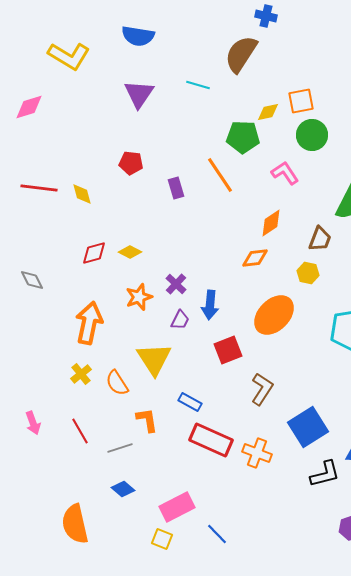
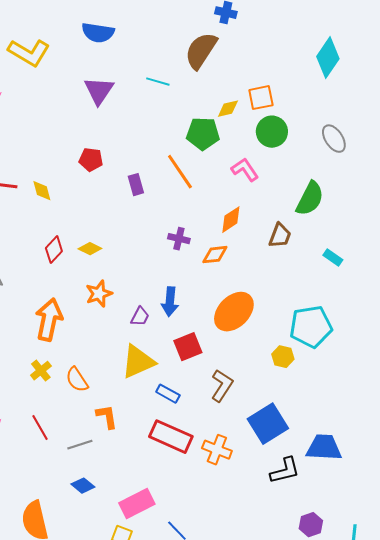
red diamond: (94, 253) -> (54, 250), turned -32
yellow hexagon: (308, 273) -> (283, 357), moved
purple cross: (176, 284) -> (179, 239), moved, turned -30
yellow triangle: (154, 359) -> (138, 362), moved, turned 39
blue rectangle: (190, 402) -> (168, 394), moved

